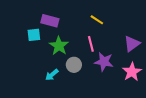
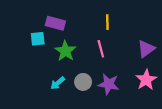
yellow line: (97, 20) -> (107, 22), turned 56
purple star: (104, 62) -> (109, 84), moved
gray circle: (74, 65) -> (83, 82), moved

